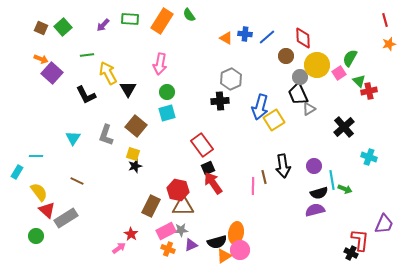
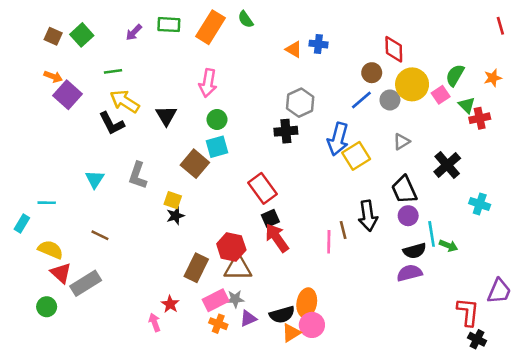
blue line: (267, 37) -> (361, 100), moved
orange star: (389, 44) -> (493, 78), moved
yellow arrow: (108, 73) -> (125, 101), moved, turned -30
black trapezoid: (298, 94) -> (404, 190), moved
brown square: (136, 126) -> (195, 164), moved
yellow semicircle: (39, 192) -> (51, 250), turned -30
pink arrow: (119, 248) -> (155, 322), turned -72
black cross: (351, 253) -> (477, 339), moved

